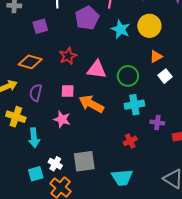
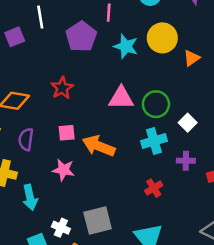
purple square: (40, 26) -> (15, 37), moved
orange triangle: (156, 57) -> (192, 58), moved
pink triangle: (97, 70) -> (121, 98), moved
green circle: (128, 76) -> (156, 104), moved
white square: (165, 76) -> (188, 123), moved

